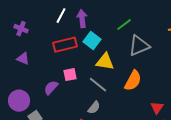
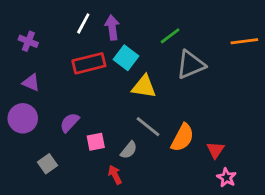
pink square: (70, 75) -> (96, 142), moved
orange semicircle: (133, 81) -> (182, 138), moved
gray line: (98, 85) -> (148, 127), moved
purple circle: (19, 101) -> (23, 118), moved

